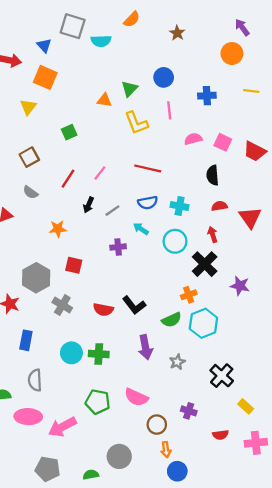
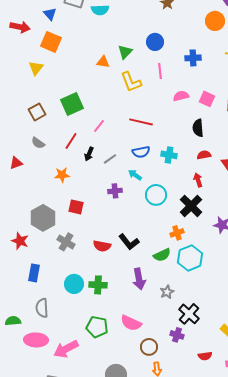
green square: (69, 132) -> (72, 104), moved, size x1.6
red line: (68, 179) -> (71, 141), moved
cyan circle: (175, 241) -> (156, 195), moved
black cross: (222, 376) -> (189, 314), moved

